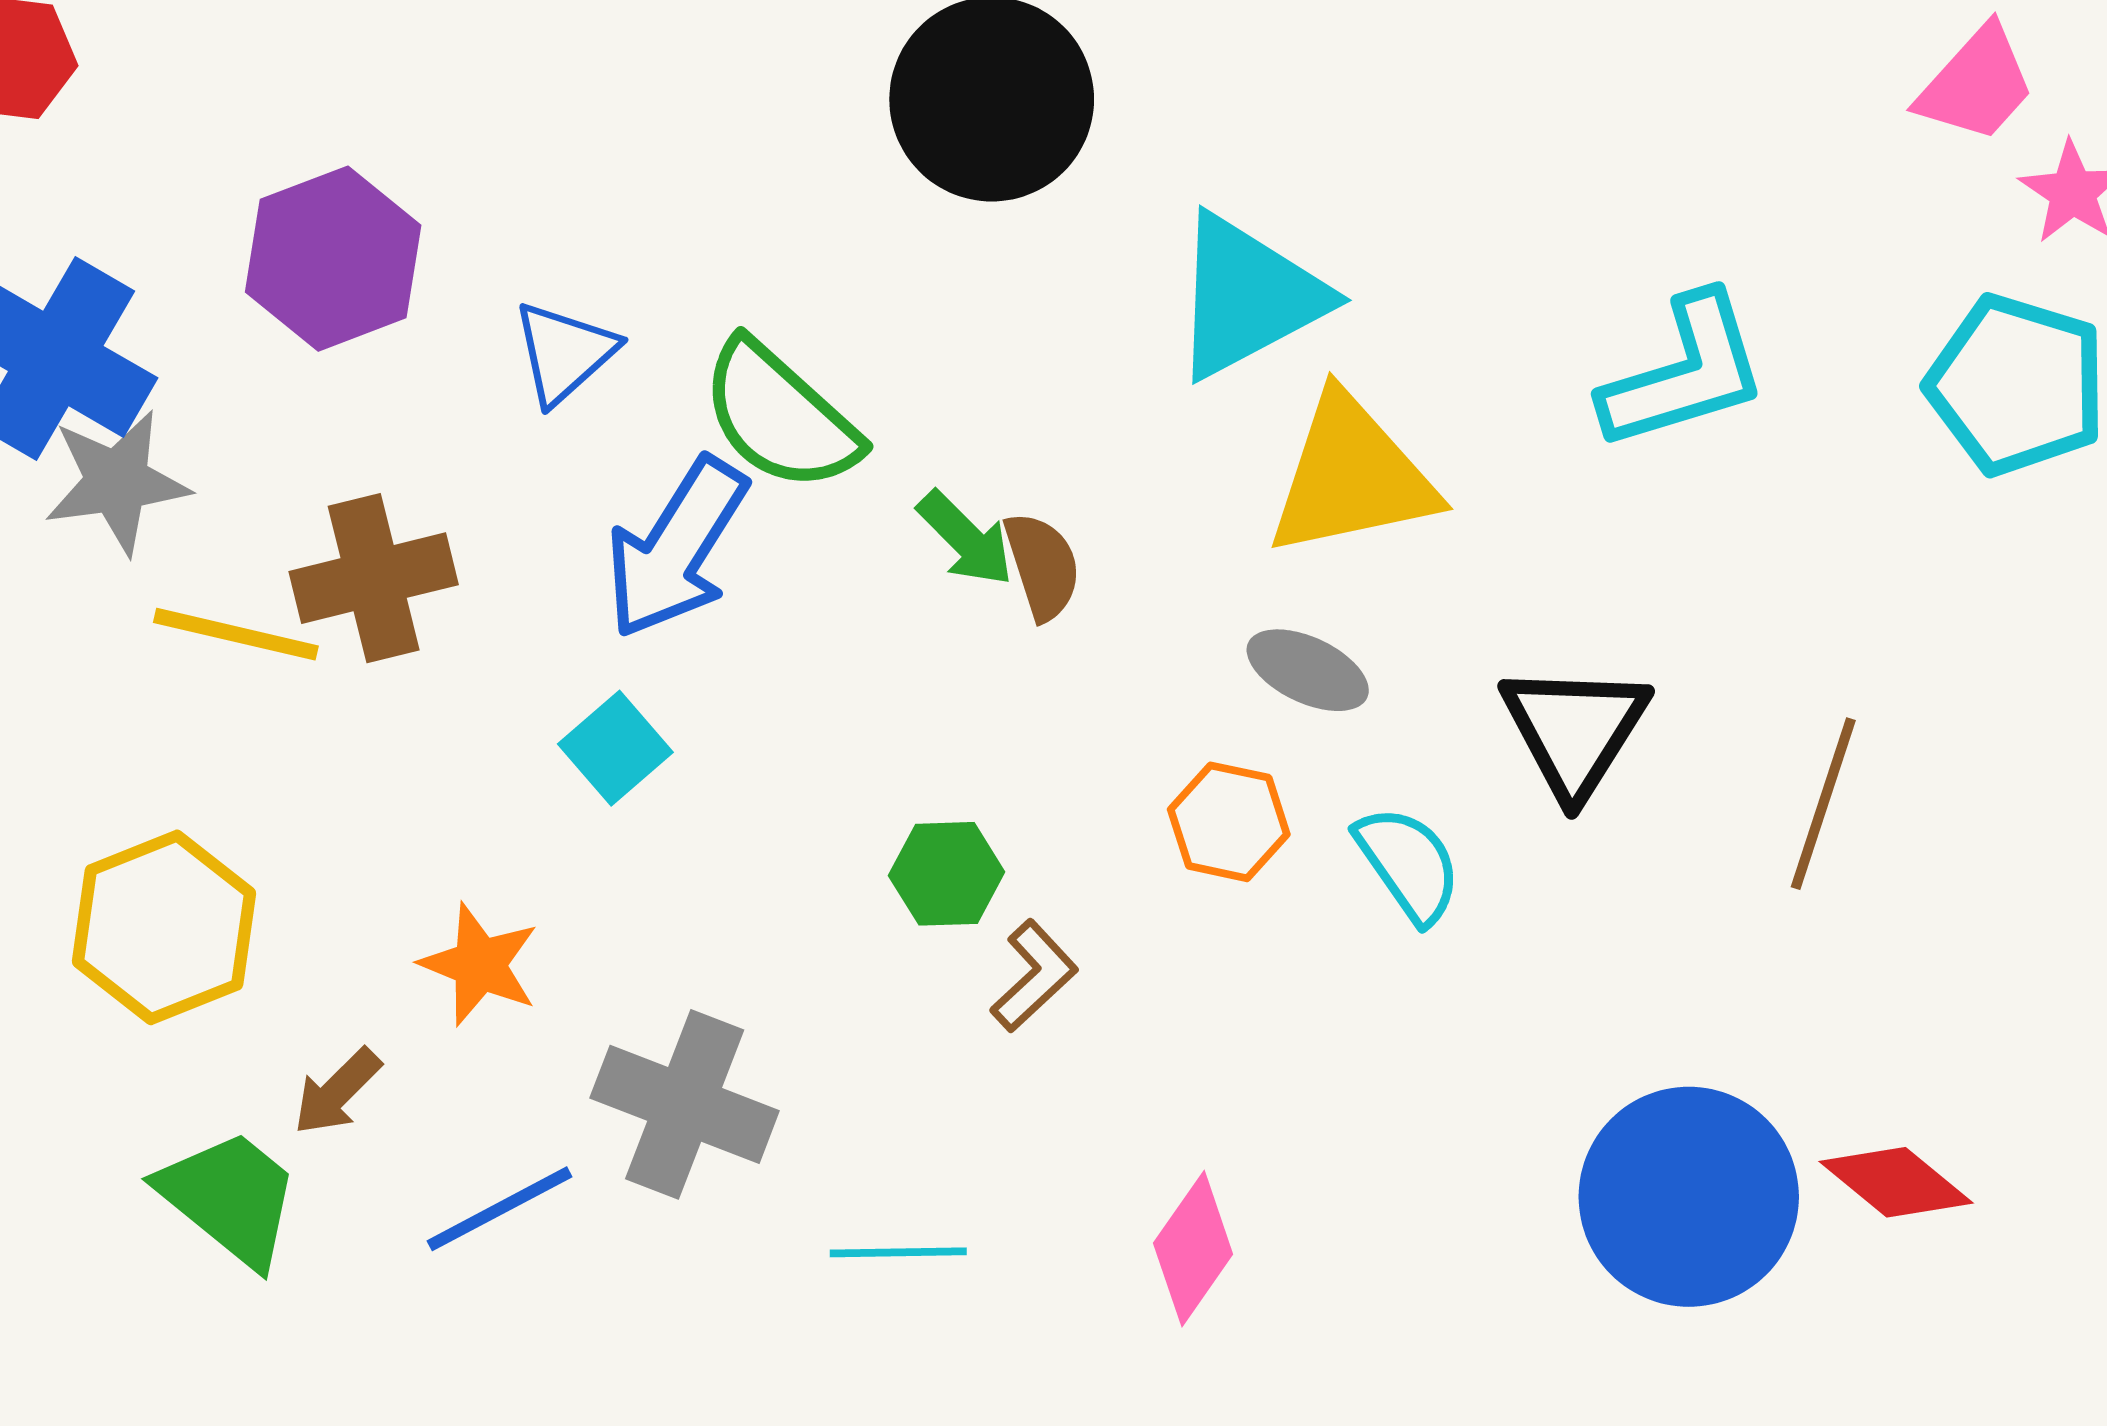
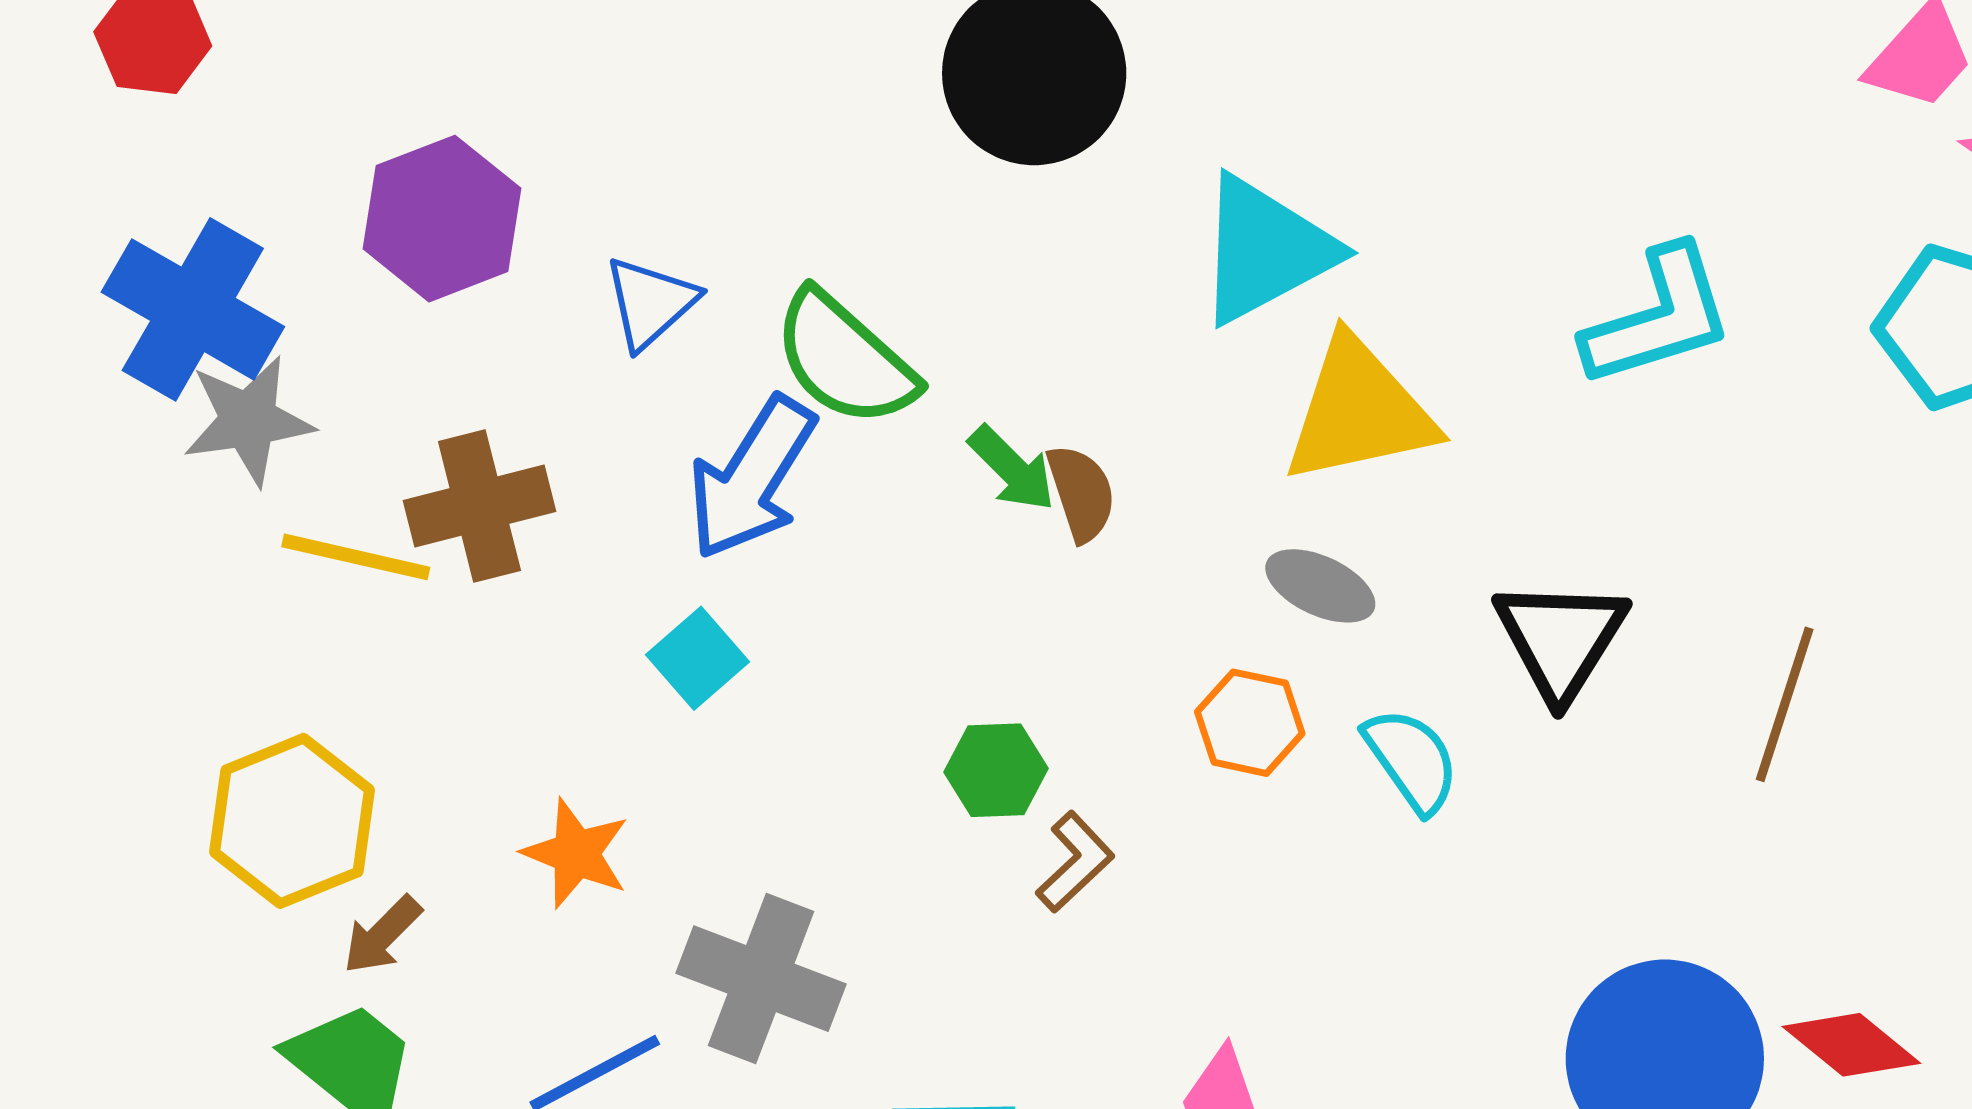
brown arrow: (337, 1092) -> (382, 935), moved

